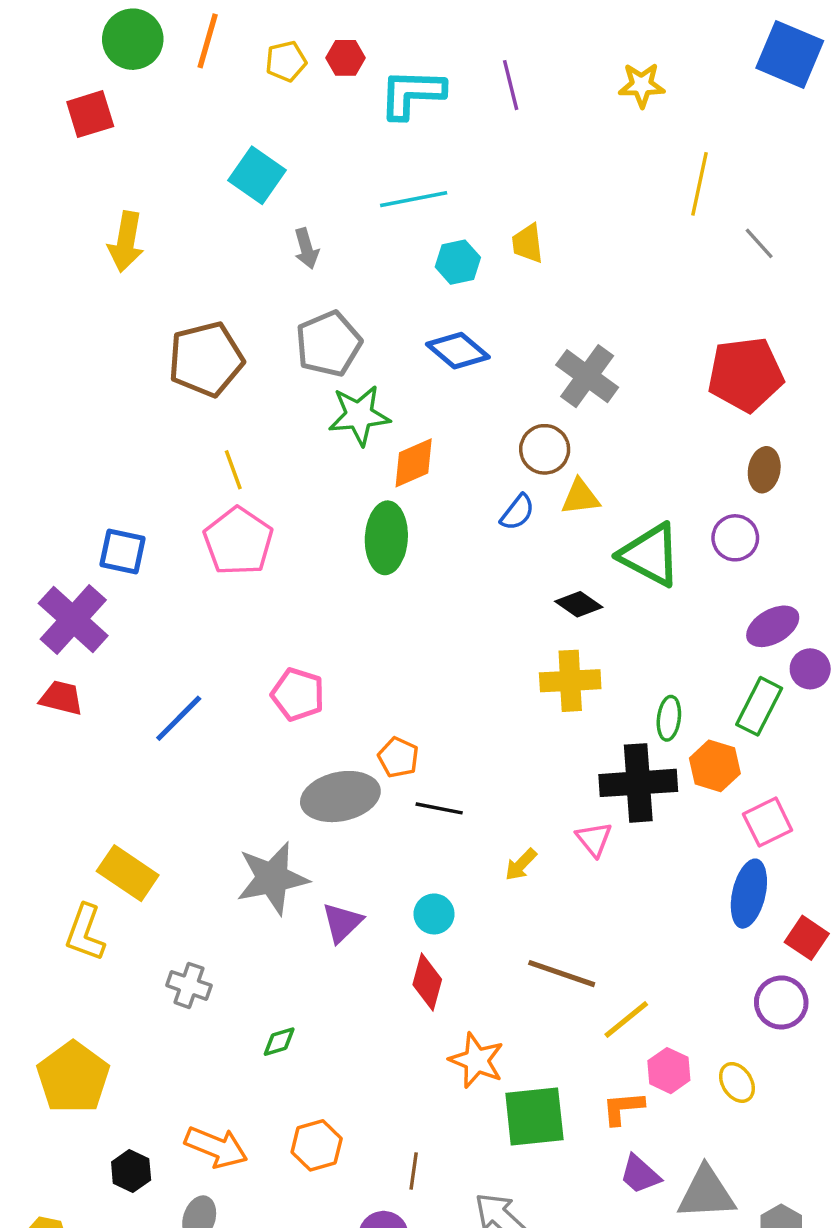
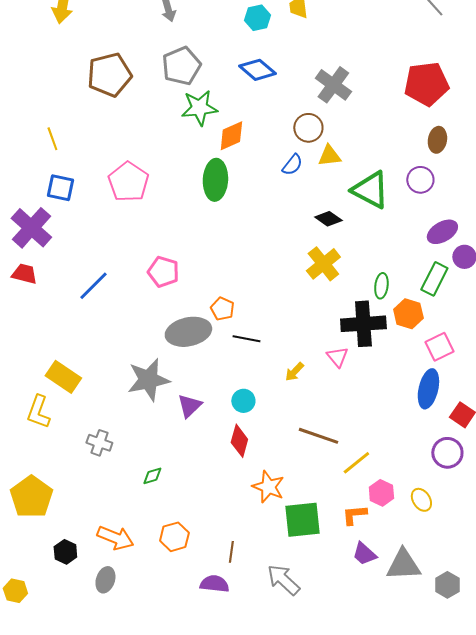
yellow line: (233, 470) -> (52, 139), moved
yellow cross: (570, 681) -> (323, 264), turned -36

